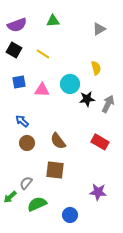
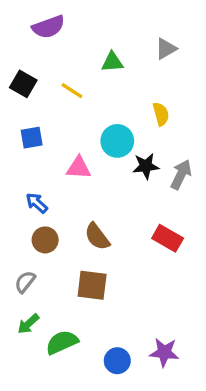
green triangle: (53, 21) -> (112, 62), moved
purple semicircle: (17, 25) -> (48, 27), moved
pink triangle: (42, 90) -> (79, 168), moved
gray semicircle: (26, 183) -> (25, 282), moved
purple star: (98, 192) -> (164, 352), moved
green arrow: (10, 197) -> (28, 324), moved

